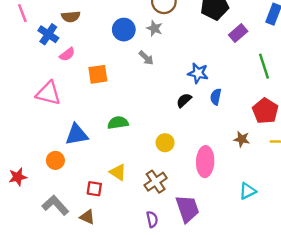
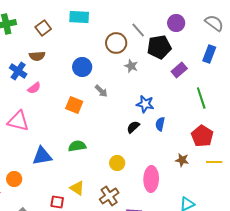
gray star: (154, 28) -> (131, 66), moved
orange square: (98, 74) -> (74, 105), moved, turned 30
orange circle: (55, 160) -> (14, 179), moved

